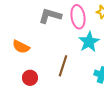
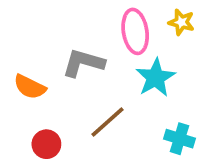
gray L-shape: (50, 16) -> (83, 63), moved
brown line: (63, 66) -> (107, 122), turned 30

